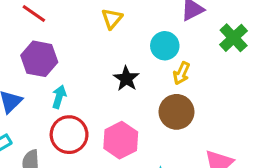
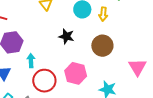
yellow arrow: (181, 73) -> (103, 14), moved

